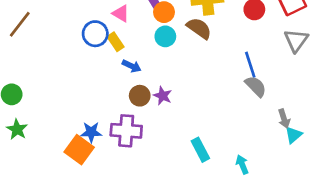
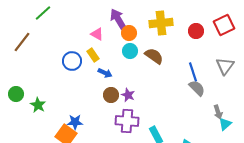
brown semicircle: (199, 28) -> (154, 56), moved
blue circle: (95, 34) -> (72, 61), moved
gray triangle: (296, 40) -> (225, 66), moved
green star: (17, 129) -> (38, 105), moved
purple cross: (126, 131) -> (127, 121), moved

